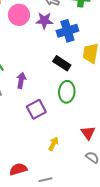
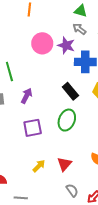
pink circle: (19, 15) -> (42, 43), moved
red triangle: (88, 133) -> (64, 164), moved

